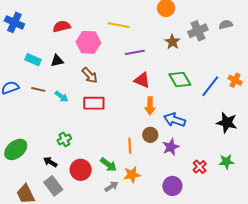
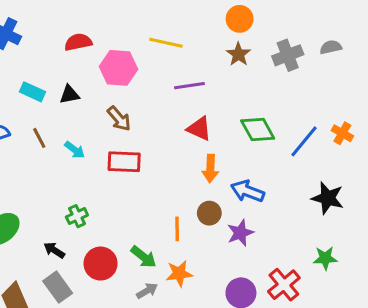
brown star: (172, 42) -> (238, 54), moved
brown line: (38, 89) -> (39, 138), turned 48
red cross: (200, 167) -> (284, 285), moved, size x1.5

